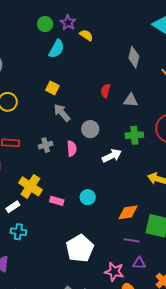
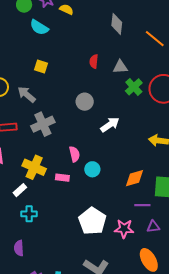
cyan semicircle: (57, 49) -> (39, 27), turned 102
gray arrow: (62, 113) -> (27, 94), moved
green cross: (134, 135) -> (134, 87), moved, turned -30
gray cross: (46, 145) -> (43, 124), size x1.6
pink semicircle: (72, 149) -> (74, 154), moved
pink star: (114, 272) -> (124, 229), moved

